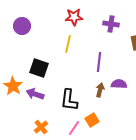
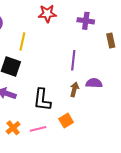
yellow line: (68, 44) -> (22, 42), moved
pink line: (74, 128) -> (38, 129), moved, turned 42

